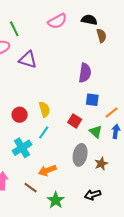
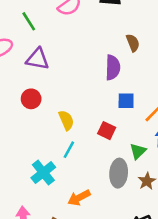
green line: (14, 29) -> (29, 21), moved
brown semicircle: (101, 36) -> (133, 43), moved
red circle: (20, 115) -> (31, 99), moved
green triangle: (96, 132) -> (138, 151), moved, turned 40

